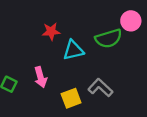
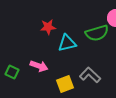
pink arrow: (41, 77) -> (39, 66), turned -54

